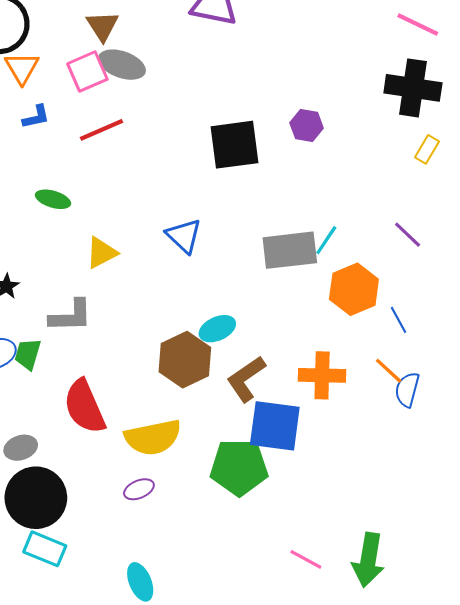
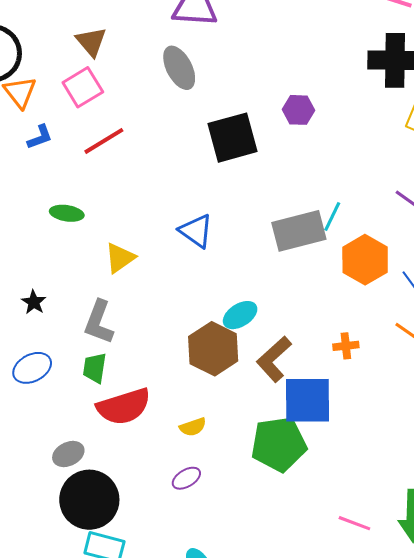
gray ellipse: (122, 65) -> (179, 68), moved, turned 51
gray L-shape: (71, 316) -> (99, 322), turned 120
green trapezoid: (28, 354) -> (95, 368), moved
orange cross: (322, 375) -> (346, 346), size x0.6
red semicircle: (85, 407) -> (124, 407), turned -76
yellow semicircle: (153, 437) -> (193, 427), size x0.5

